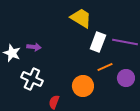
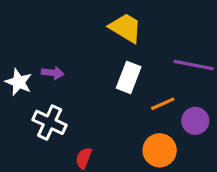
white rectangle: (98, 42) -> (129, 77), moved
orange circle: (83, 86) -> (160, 150), moved

